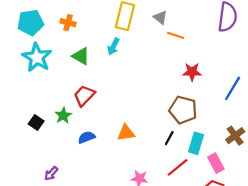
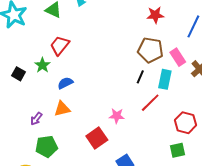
orange triangle: (126, 133) -> (62, 109), moved
pink rectangle: (216, 163) -> (178, 57), moved

